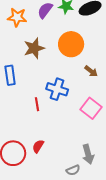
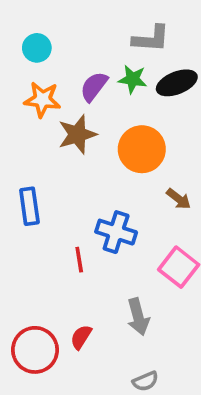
brown star: (34, 48) -> (77, 134), moved
gray arrow: (88, 154) -> (138, 317), moved

